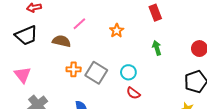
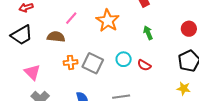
orange star: (117, 31) -> (108, 21), size x1.6
pink triangle: (23, 75) -> (32, 72), moved
red semicircle: (133, 93) -> (144, 65), moved

